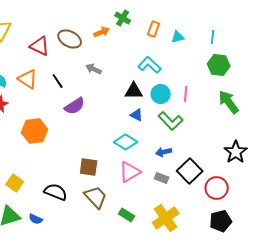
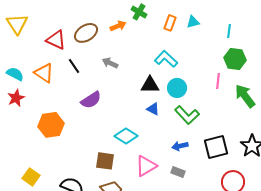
cyan triangle: (178, 37) -> (193, 22), moved
brown ellipse: (70, 39) -> (86, 33), turned -60
black line: (58, 81) -> (74, 66), moved
pink line: (186, 94) -> (218, 81), moved
cyan diamond: (126, 142) -> (126, 136), moved
black square: (190, 171) -> (216, 147), moved, turned 30

